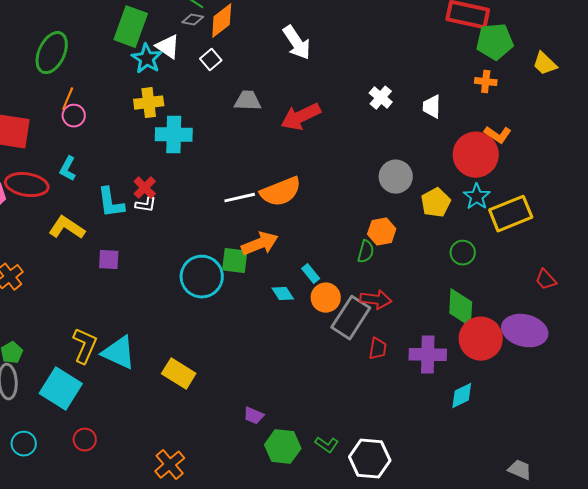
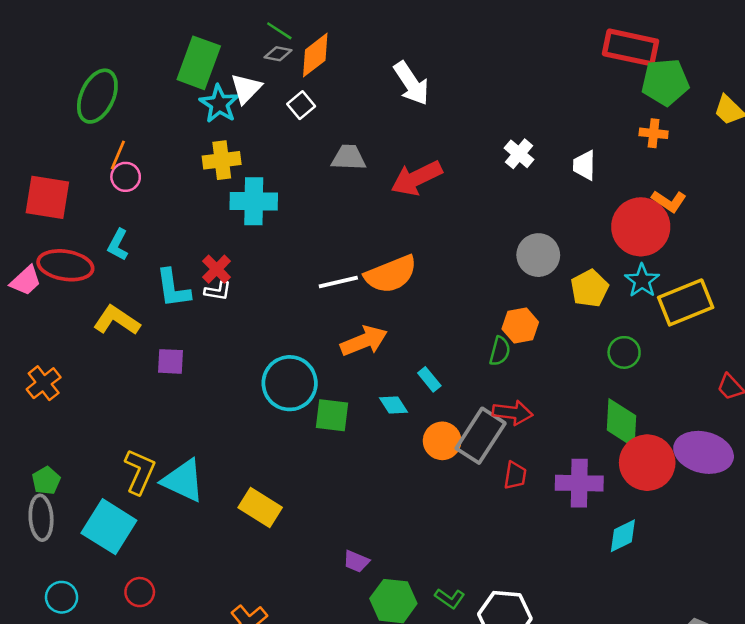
white triangle: (168, 47) -> (246, 88), turned 40
green square: (235, 261) -> (332, 415), moved
orange circle: (326, 298) -> (442, 441), moved

